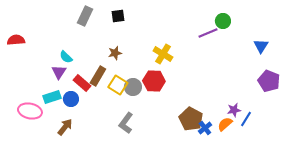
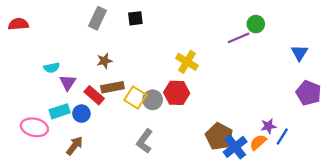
red semicircle: (16, 40) -> (18, 24), moved
brown star: (115, 53) -> (104, 61), moved
cyan semicircle: (66, 57) -> (52, 68), moved, turned -56
brown rectangle: (98, 76) -> (112, 87), turned 48
blue cross: (205, 128) -> (235, 147), size x1.5

